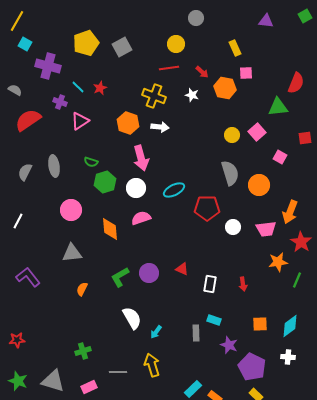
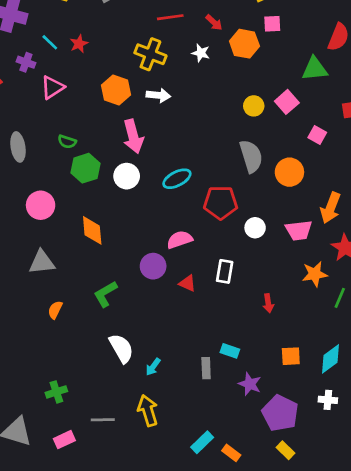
pink semicircle: (141, 218) -> (180, 240), moved
purple circle: (149, 273) -> (153, 266), moved
white rectangle: (210, 284) -> (225, 271), moved

